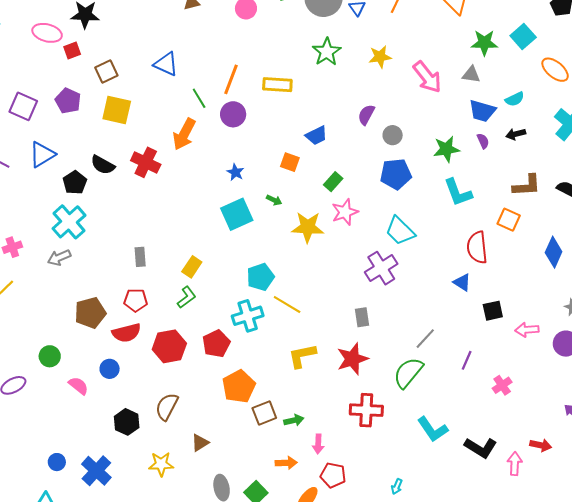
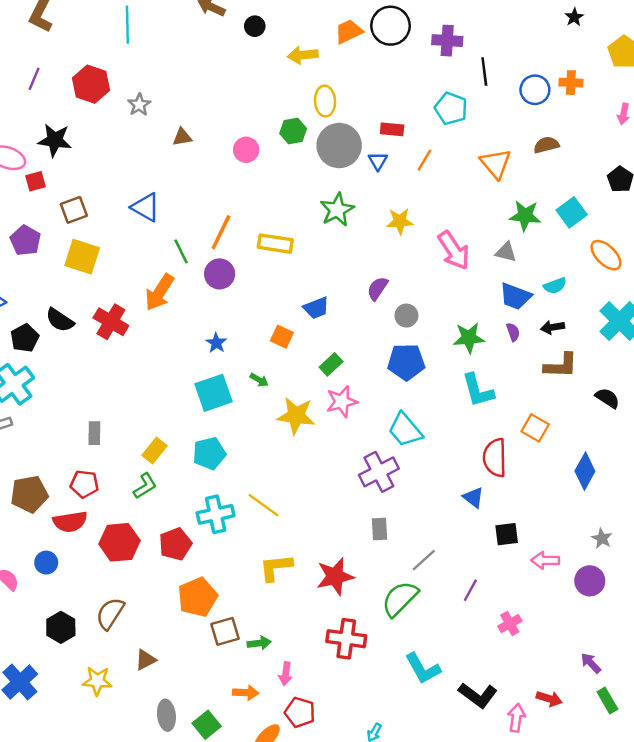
brown L-shape: (527, 186) -> (561, 366), moved
cyan pentagon: (260, 277) -> (209, 453), moved
gray rectangle: (362, 317) -> (379, 529), moved

